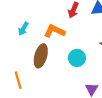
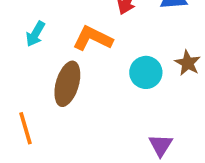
cyan circle: (77, 58) -> (146, 72), moved

